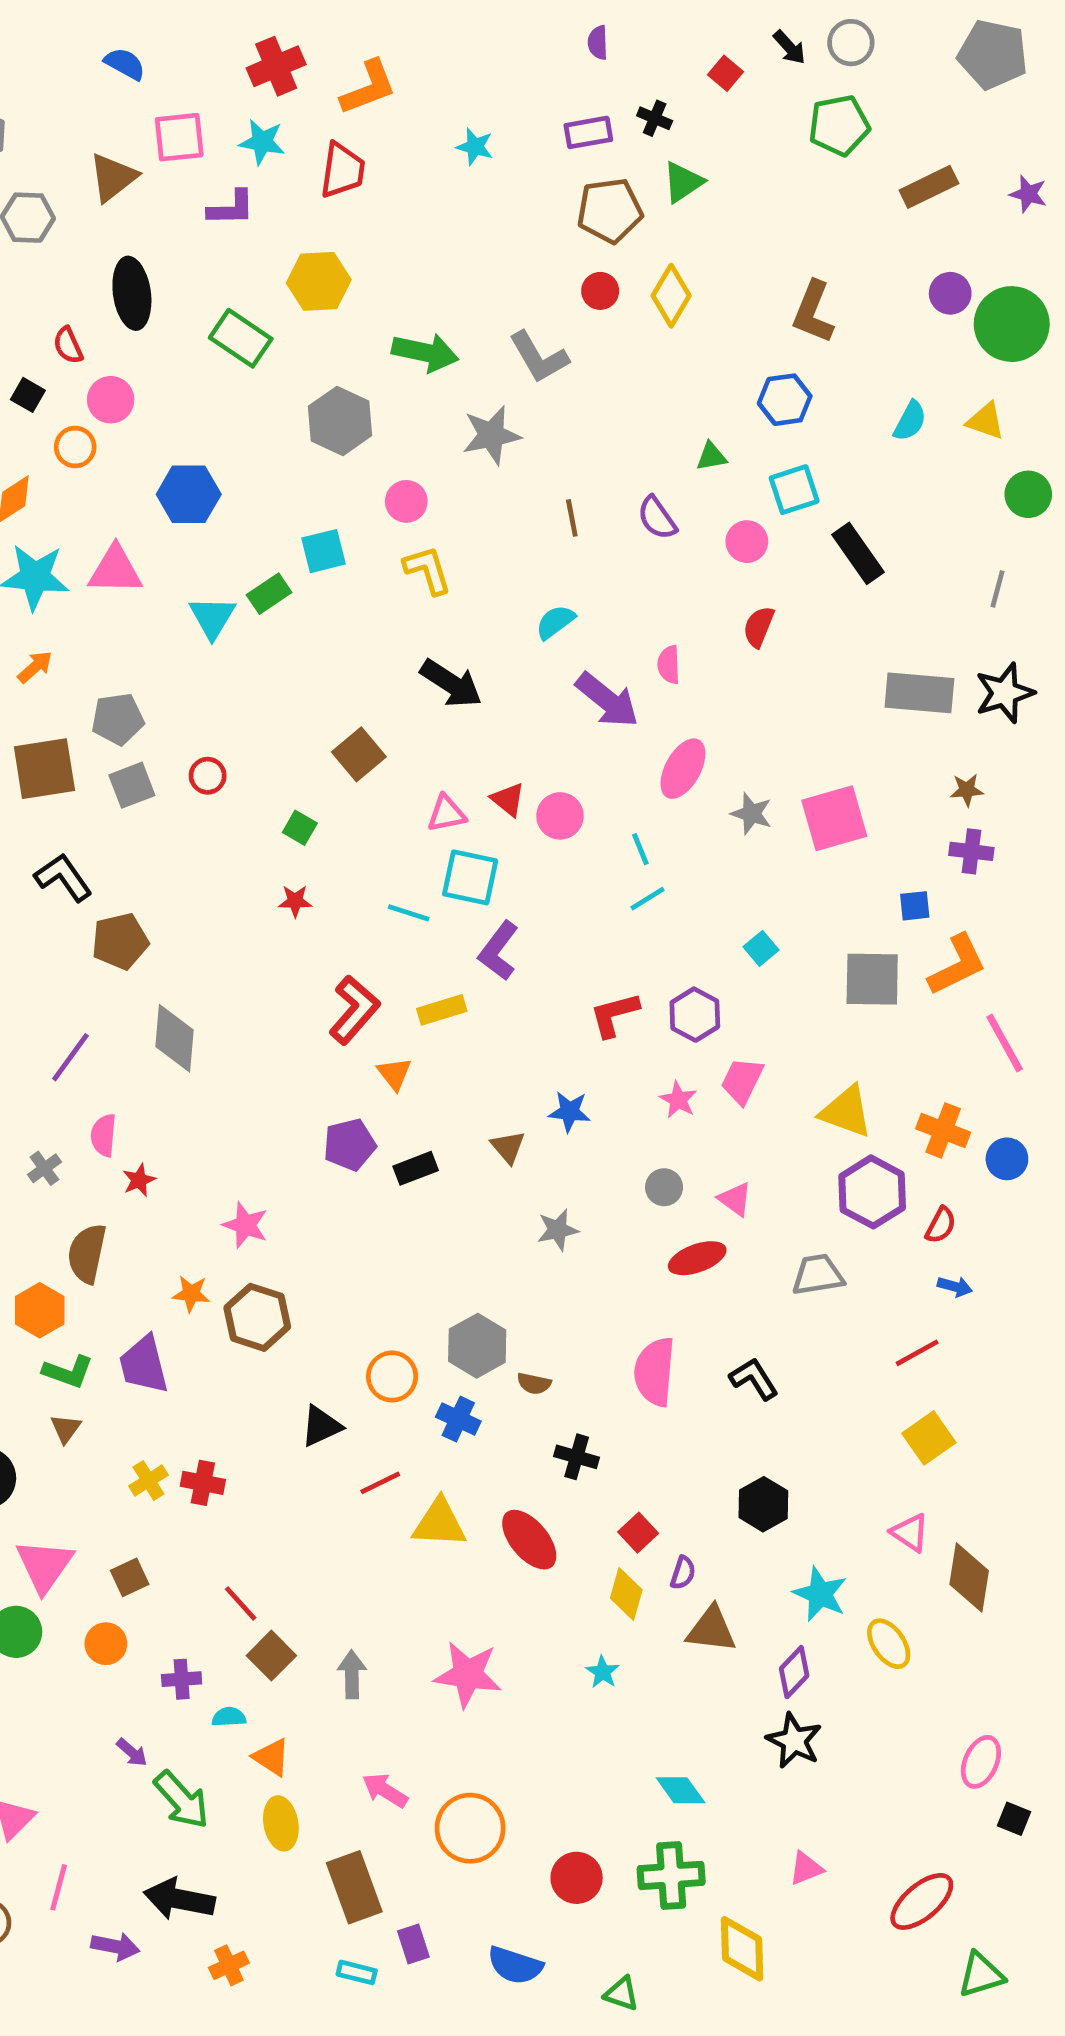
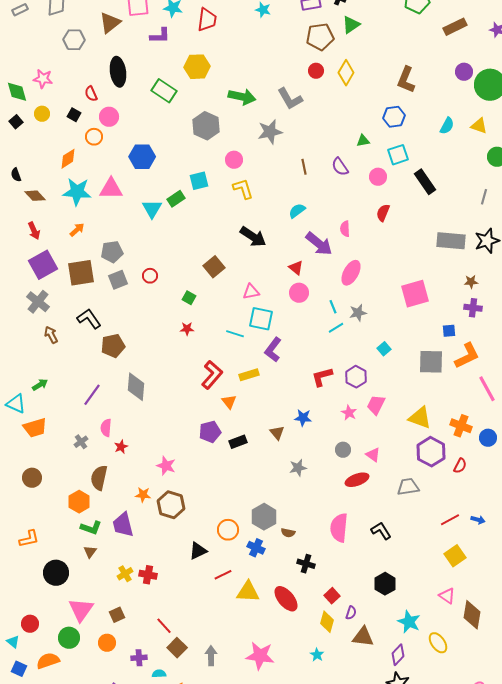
red triangle: (508, 799) -> (296, 268), moved
gray star: (752, 814) -> (358, 313), moved, turned -30
blue arrow: (955, 1287) -> (478, 520), moved

